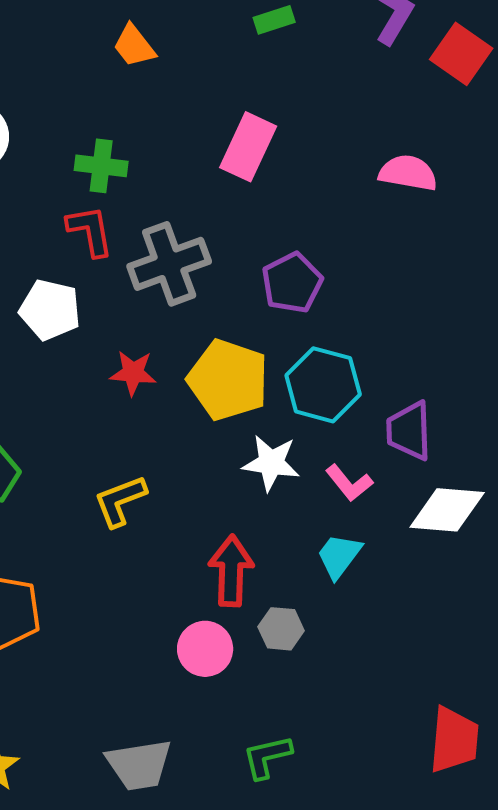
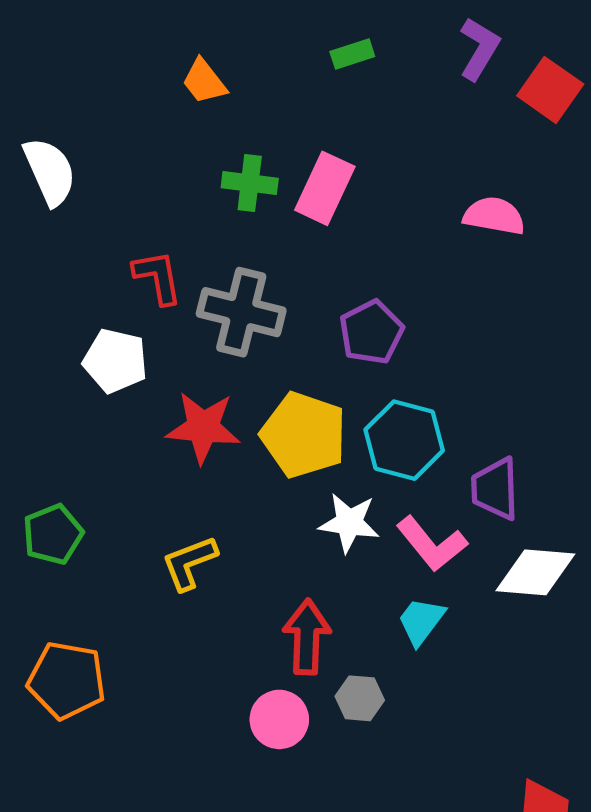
green cross: (101, 166) -> (250, 183), moved
gray cross: (169, 264) -> (241, 312), turned 34
red star: (133, 373) -> (203, 427), size x1.5
pink L-shape: (349, 483) -> (432, 544), size x1.4

